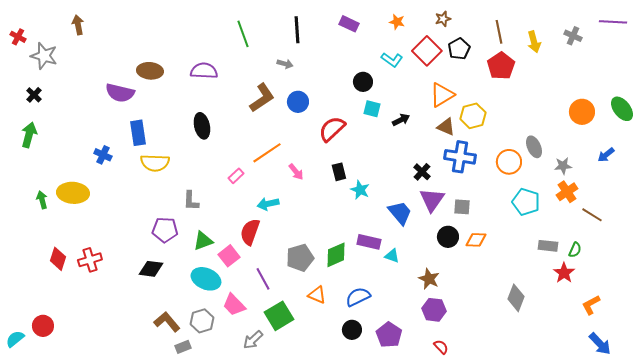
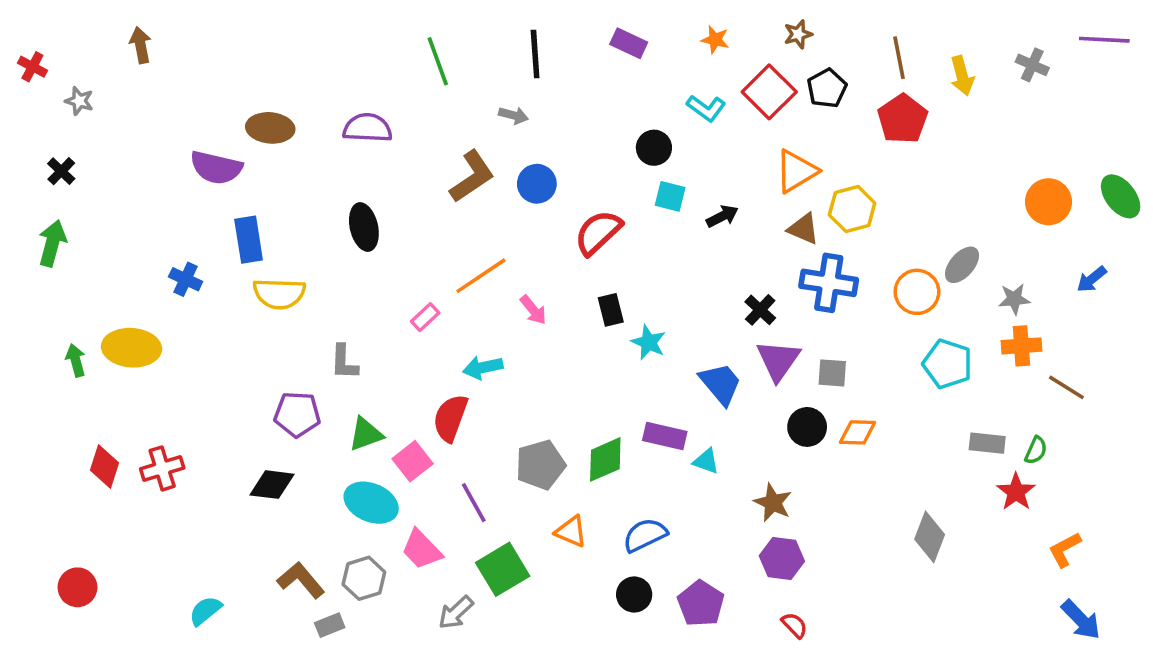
gray star: (44, 56) -> (79, 101), size x0.6
gray ellipse: (534, 147) -> (962, 265), turned 65
orange cross: (567, 192) -> (1021, 346), turned 30
cyan semicircle: (15, 339) -> (205, 611), moved

